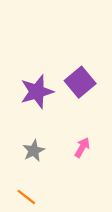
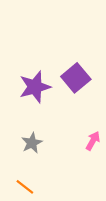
pink arrow: (82, 147) -> (93, 141), moved

